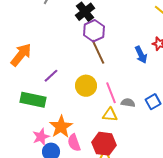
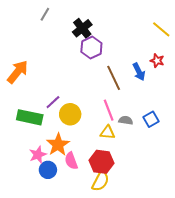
brown line: (98, 52) -> (114, 78), moved
purple line: (51, 76) -> (53, 102), moved
yellow circle: (86, 86) -> (70, 114), moved

